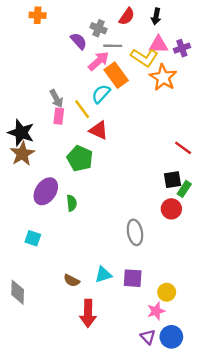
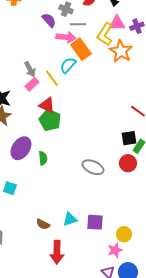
yellow L-shape: (144, 58) -> (105, 34), turned 90
pink arrow: (99, 61) -> (66, 37), turned 48
pink rectangle: (59, 116) -> (32, 84), turned 40
red triangle: (99, 130) -> (47, 105), moved
gray ellipse: (135, 232) -> (93, 167), moved, turned -55

